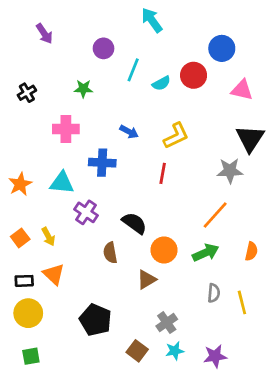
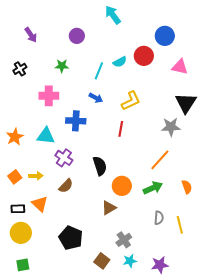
purple arrow: (44, 34) -> (31, 35), moved
cyan line: (133, 70) -> (99, 71), moved
black semicircle: (134, 223) -> (100, 166), turned 36
yellow arrow: (48, 237) -> (36, 176), turned -64
orange semicircle: (251, 251) -> (187, 187), turned -32
brown semicircle: (110, 253) -> (66, 186), moved, turned -126

